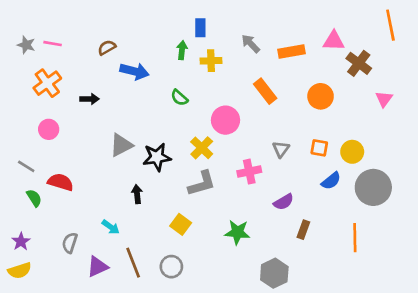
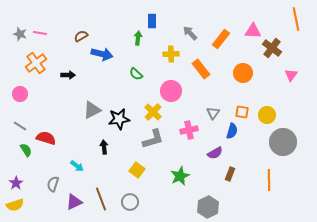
orange rectangle: (291, 51) -> (221, 39), turned -42
yellow cross: (211, 61) -> (171, 54), moved
pink circle: (49, 129) -> (20, 94), moved
blue semicircle: (331, 181) -> (232, 131), moved, turned -35
cyan arrow: (111, 227) -> (77, 166), moved
green star: (237, 232) -> (180, 176), turned -30

